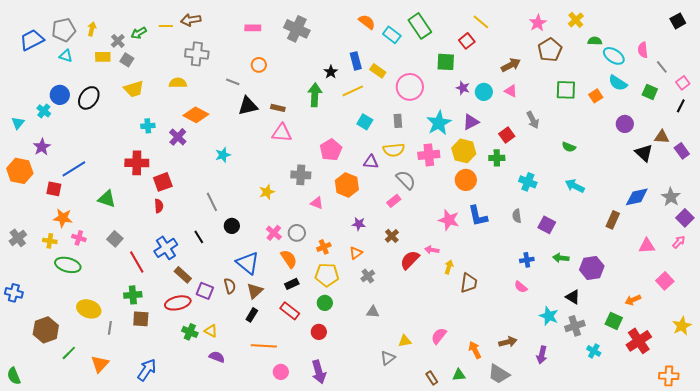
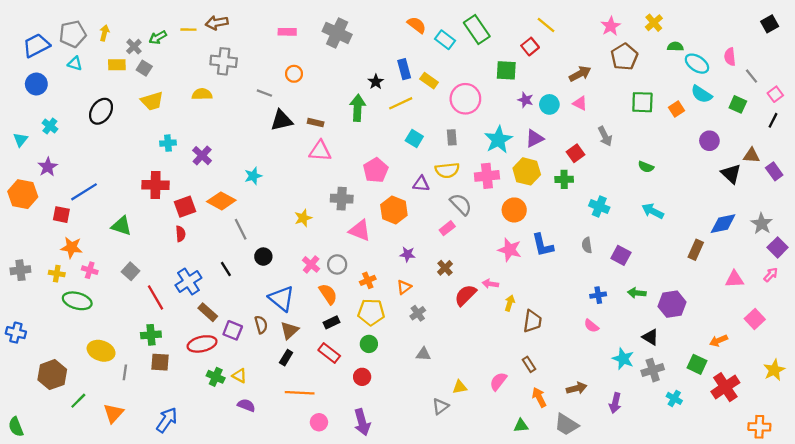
blue circle: (60, 95) -> (36, 84), moved
orange diamond: (196, 115) -> (221, 201), moved
orange circle: (466, 180) -> (514, 210), moved
pink triangle: (317, 203) -> (360, 230), size x1.5
gray cross: (18, 238) -> (20, 270), turned 30
brown rectangle: (432, 378) -> (529, 364), moved

